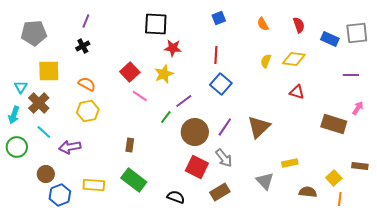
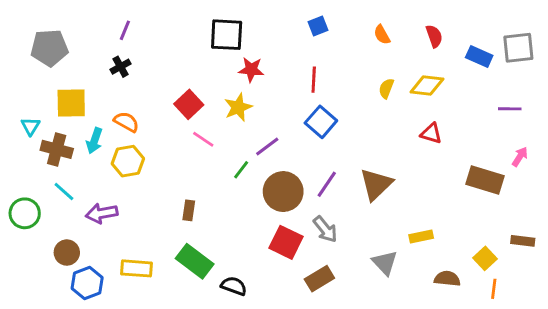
brown cross: (39, 103) -> (57, 149), turned -30
cyan arrow: (14, 115) -> (94, 141), moved
black semicircle: (176, 197) -> (234, 286), moved

